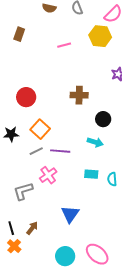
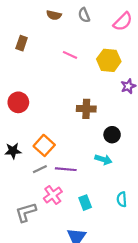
yellow hexagon: (100, 36) -> (109, 60), moved
pink line: (64, 45) -> (70, 55), turned 40
red circle: (26, 97) -> (18, 102), moved
cyan rectangle: (91, 174) -> (85, 203), moved, turned 64

